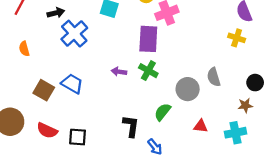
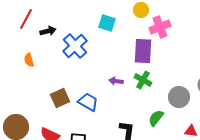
black arrow: (56, 13) -> (48, 31), moved
blue trapezoid: (72, 84) -> (88, 102), moved
brown square: (44, 90) -> (60, 98), moved, turned 36

